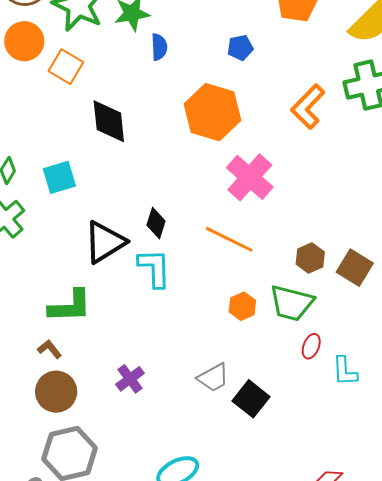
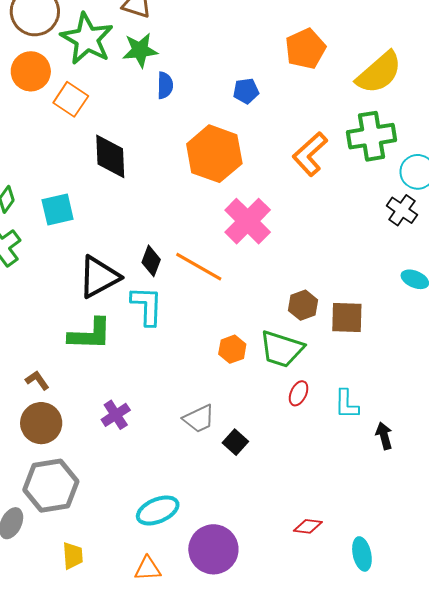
orange line: (229, 239) -> (199, 267), moved
brown square: (355, 268) -> (347, 318), turned -33
green L-shape: (70, 306) -> (90, 334), moved
cyan L-shape: (345, 371) -> (347, 404), moved
black square: (251, 399) -> (235, 442), size x0.7

